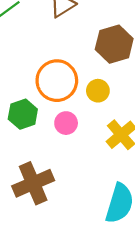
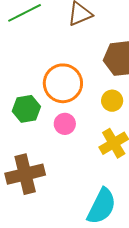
yellow circle: (98, 91) -> (112, 101), moved

